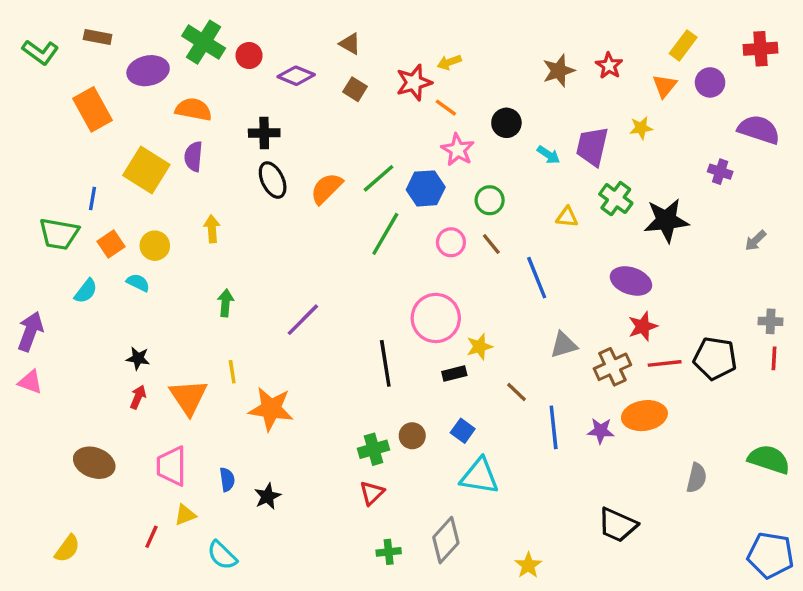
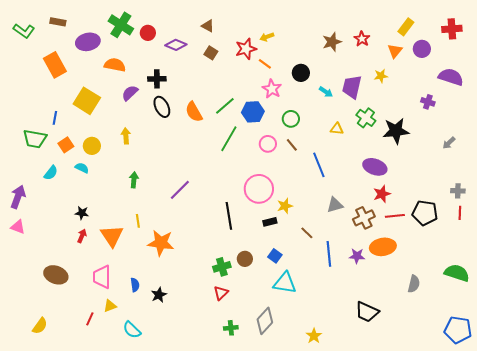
purple semicircle: (193, 156) -> (130, 93), moved, turned 42
orange semicircle: (326, 188) -> (194, 112), turned -75

